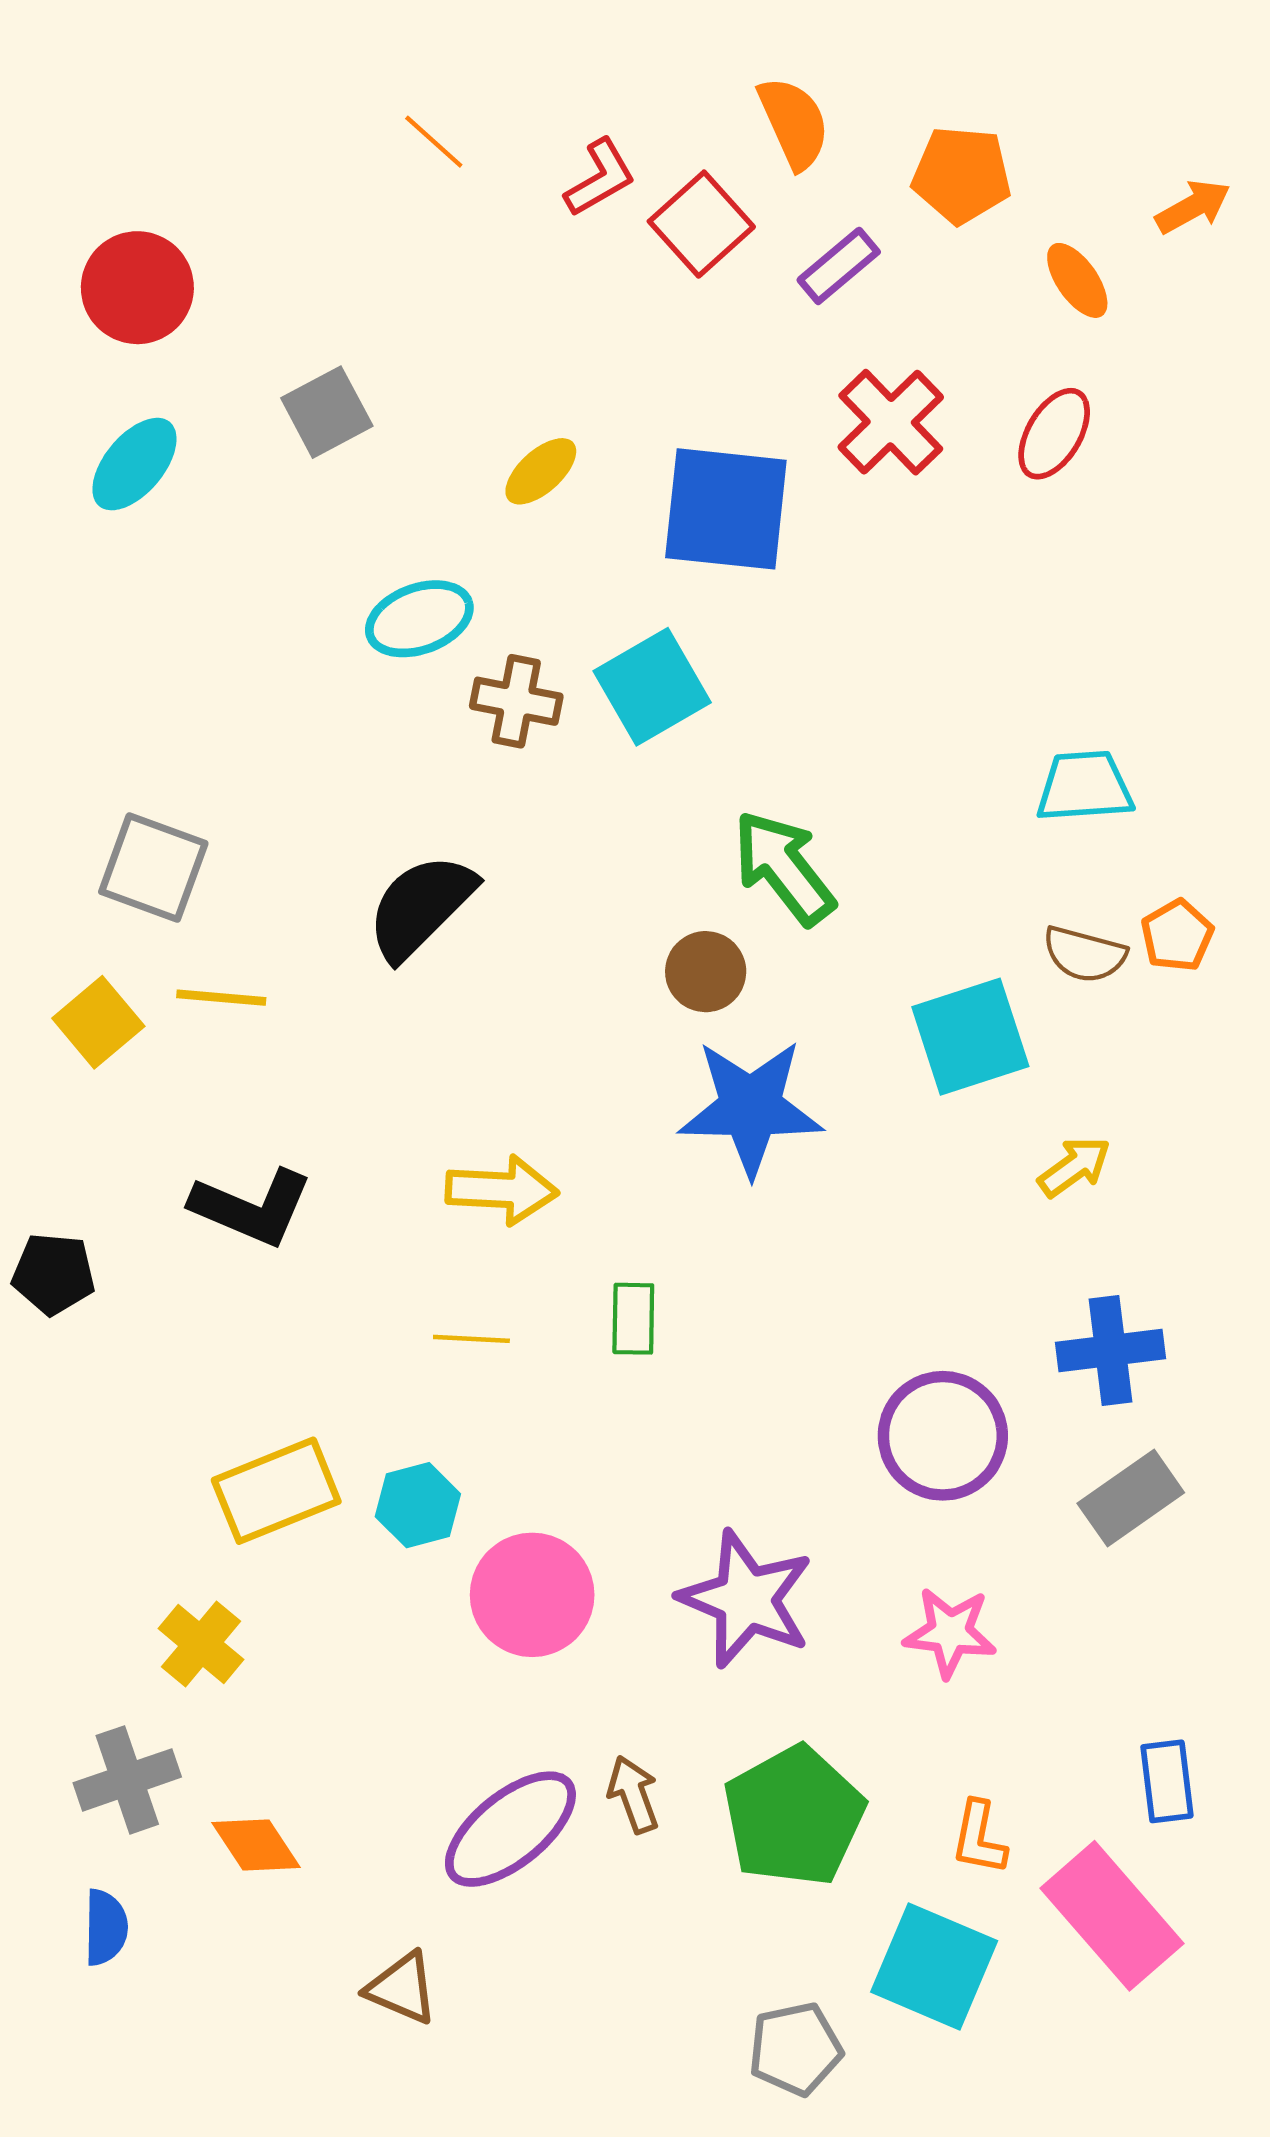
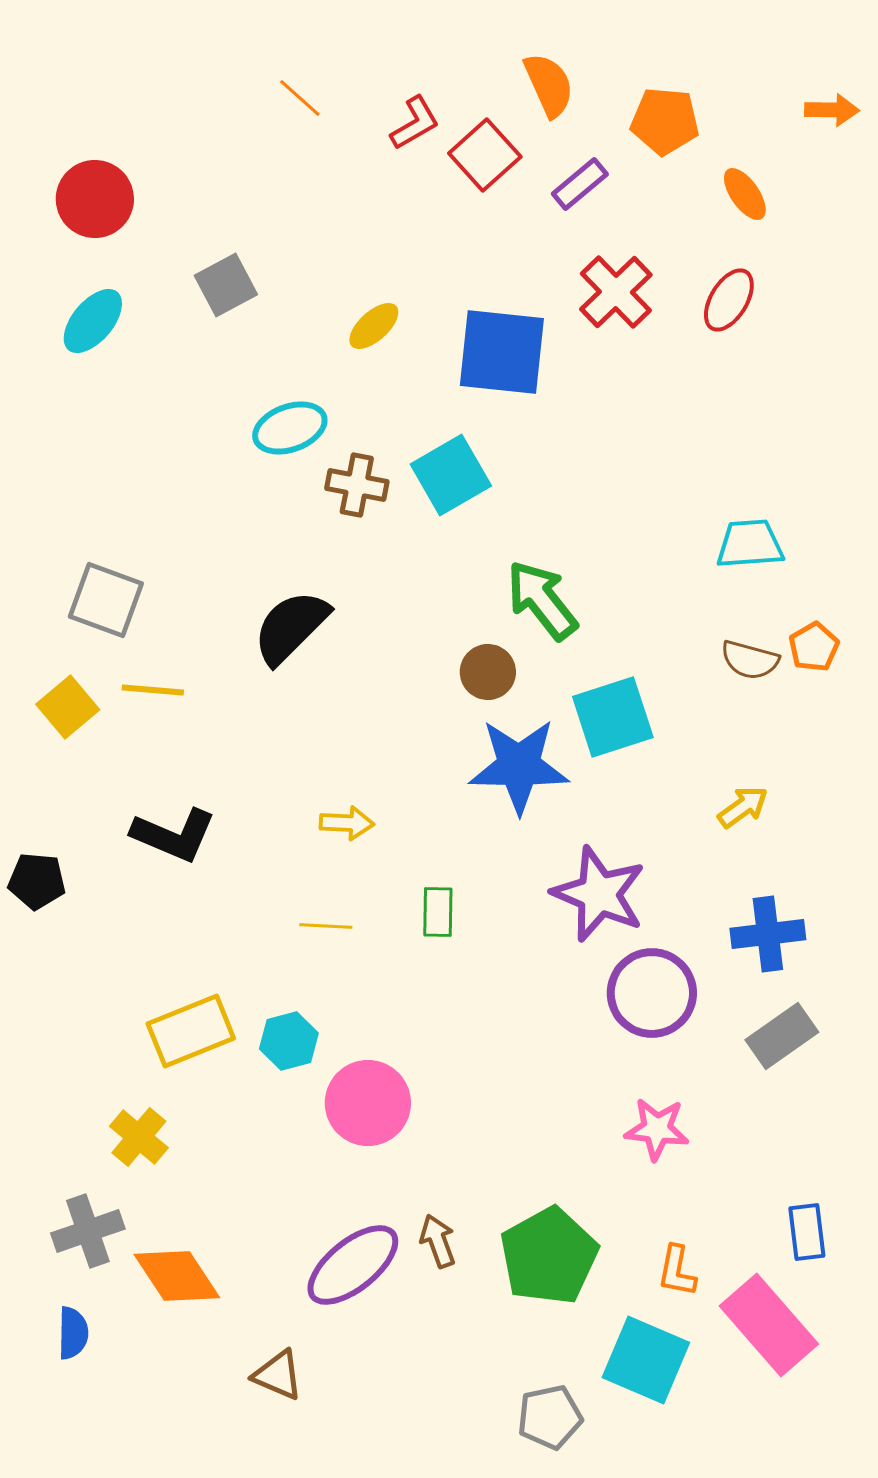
orange arrow: (1193, 207) -> (832, 110), moved, turned 30
cyan square: (970, 1037) -> (613, 717), moved
yellow arrow: (502, 1190) -> (347, 823), size x0.7
purple star: (746, 1599) -> (599, 894), moved
orange diamond: (256, 1845) -> (177, 1276), size x1.4

